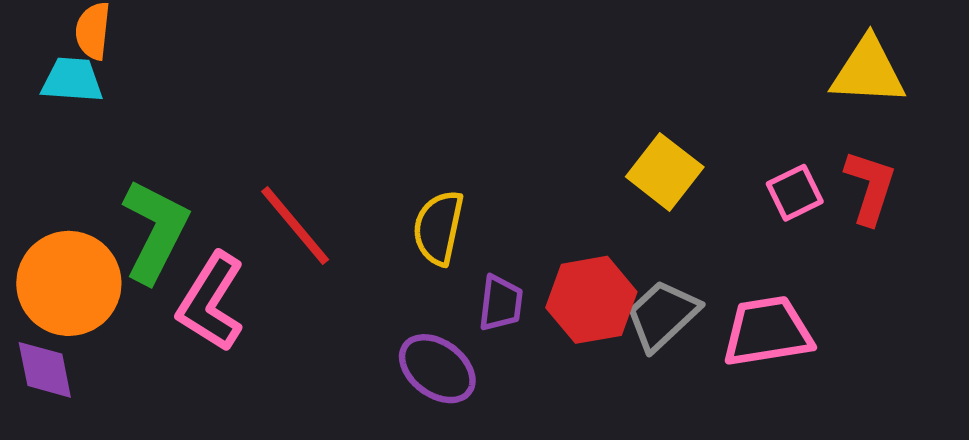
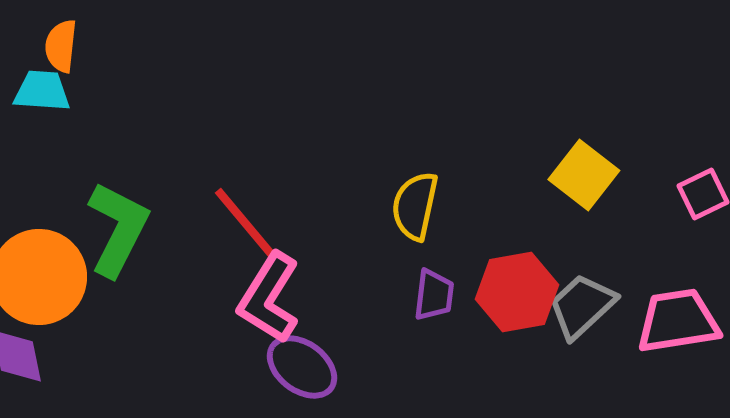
yellow semicircle: (438, 228) -> (415, 206), moved
pink L-shape: (211, 302) -> (269, 298), moved
purple ellipse: (437, 369) -> (302, 367), moved

